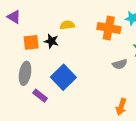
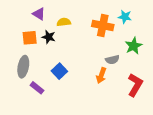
purple triangle: (14, 17) -> (39, 14), moved
blue square: (63, 77) -> (59, 71), size x0.7
orange arrow: (121, 107) -> (101, 76), moved

